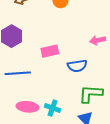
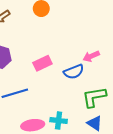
pink arrow: (98, 40) -> (91, 56), moved

